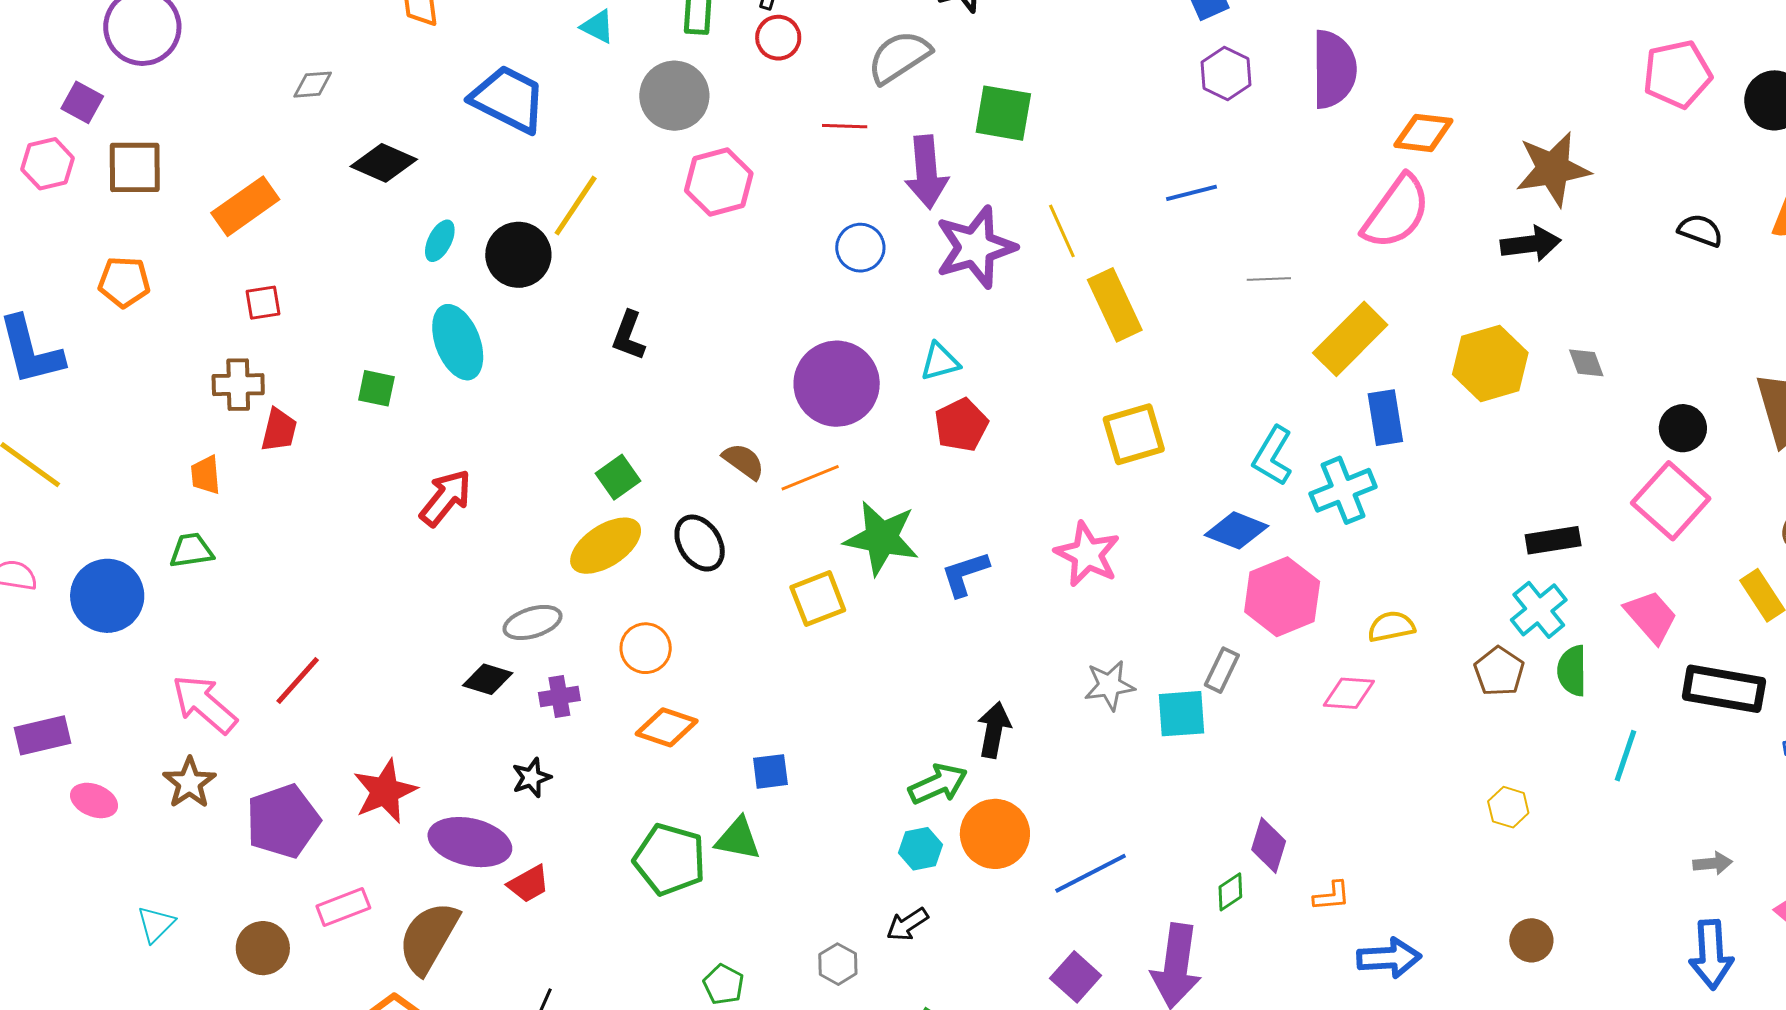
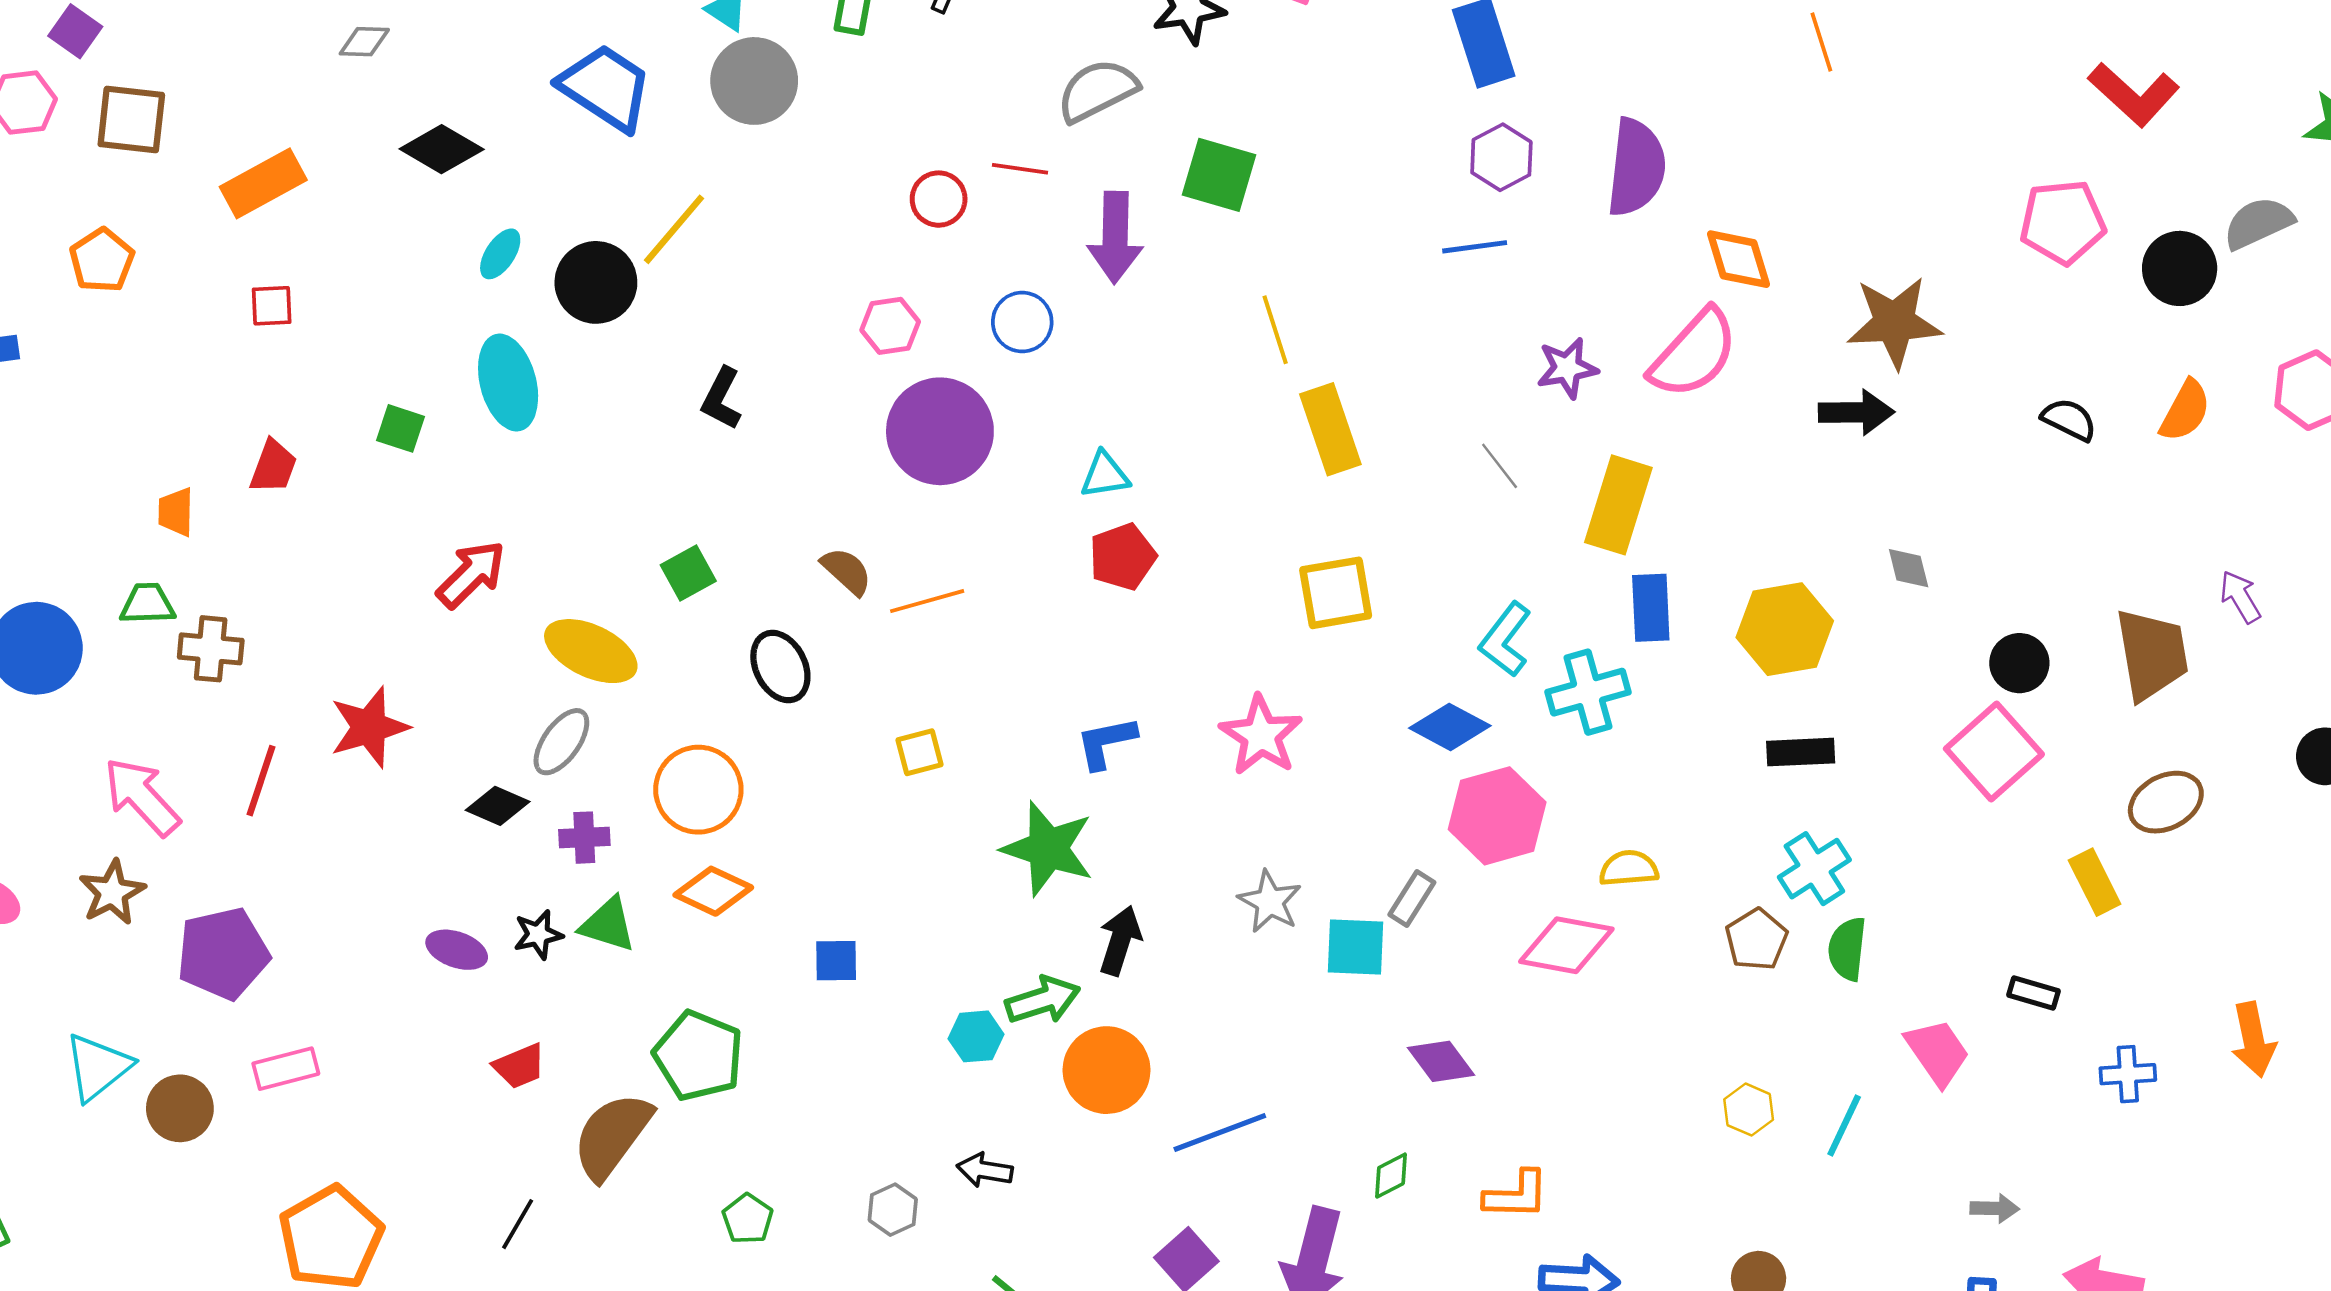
red circle: (778, 38) -> (939, 199), moved
gray circle: (674, 96) -> (754, 81), moved
orange diamond: (1423, 133) -> (1739, 259), turned 60
pink hexagon: (719, 182) -> (890, 326), moved, size x0.7
blue line: (1192, 193) -> (1475, 247), moved
purple star: (975, 247) -> (1567, 368), moved, size x0.6
gray line: (1269, 279) -> (1500, 466), moved, turned 48
orange pentagon: (124, 282) -> (102, 260), turned 30
yellow rectangle: (1350, 339) -> (1618, 505), turned -34
yellow hexagon: (1490, 364) -> (1785, 629), moved
purple circle: (837, 384) -> (940, 431), moved
brown cross: (238, 385) -> (211, 649), moved
green star: (882, 538) -> (1048, 849), moved
black rectangle: (1553, 540) -> (1801, 752), moved
yellow ellipse: (606, 546) -> (591, 651), moved, turned 52
yellow square: (818, 599) -> (920, 752), size x0.7
pink trapezoid: (1651, 617) -> (1937, 1052), moved
gray ellipse: (533, 622) -> (561, 742), turned -44
orange circle: (646, 648) -> (698, 790), size x1.4
red line: (298, 681) -> (261, 781), turned -30
gray star: (1109, 685) -> (1270, 902), turned 30
black rectangle: (1724, 689) -> (2033, 993), size x0.5
pink diamond: (1349, 693) -> (1566, 945), size x1.4
cyan line: (1625, 756) -> (1844, 1126), moved
red star: (385, 791) -> (369, 727), moved
green triangle: (738, 839) -> (608, 925), moved
purple ellipse: (470, 842) -> (457, 950), moved, size x0.6
purple diamond: (1269, 845) -> (1441, 1061), moved, turned -60
cyan hexagon: (920, 849) -> (976, 1036), moved
orange L-shape: (1332, 896) -> (1516, 1195), size x1.4
cyan triangle: (156, 924) -> (98, 1067), moved, size x1.5
black arrow: (907, 924) -> (985, 1170), turned 36
brown semicircle: (429, 938) -> (612, 1136), moved

